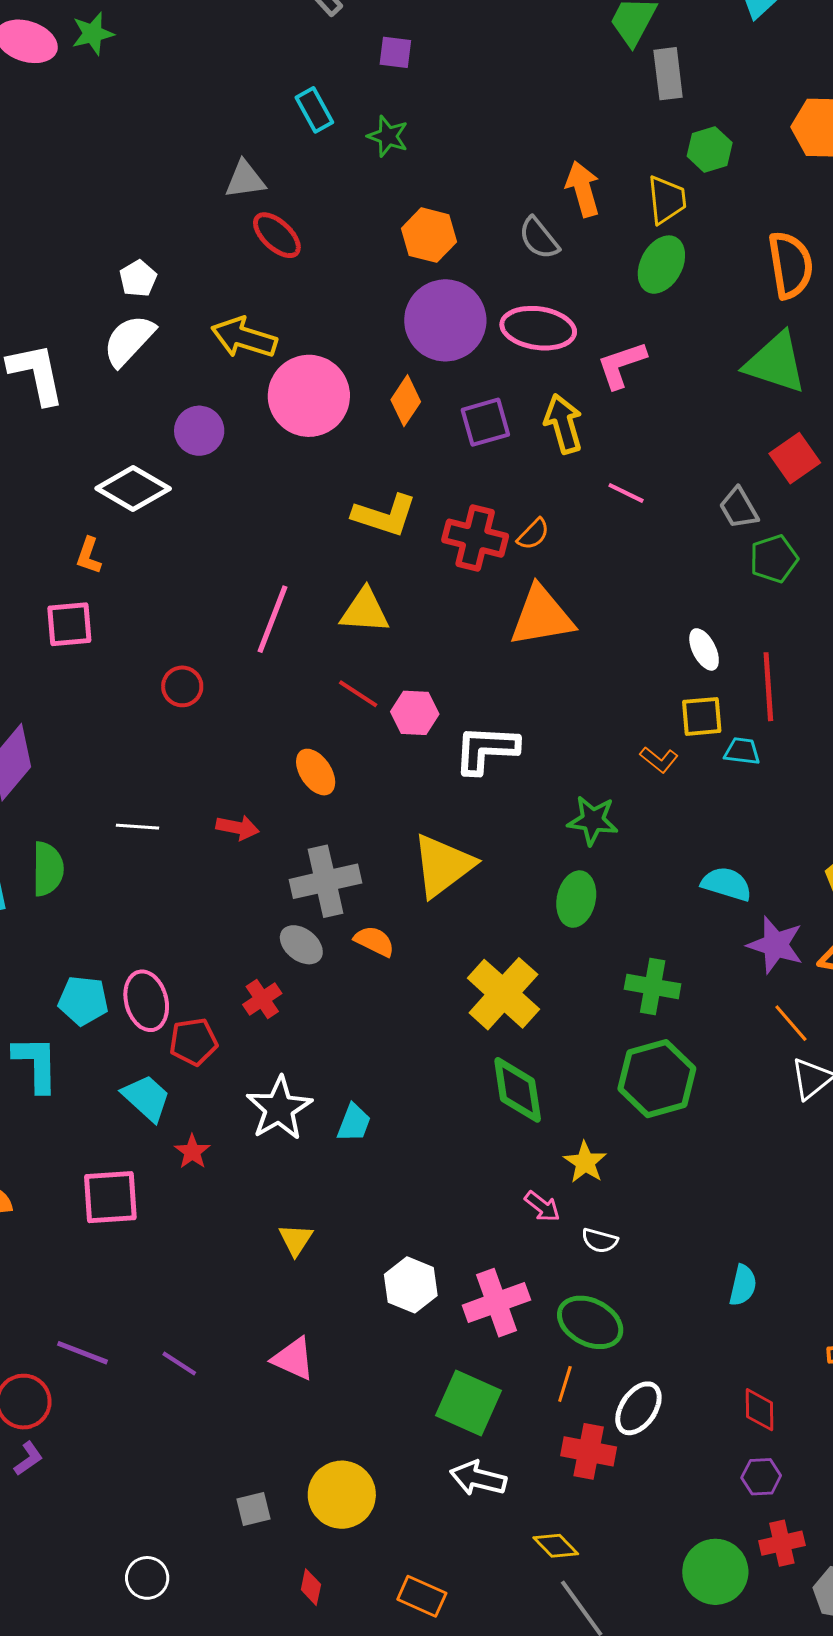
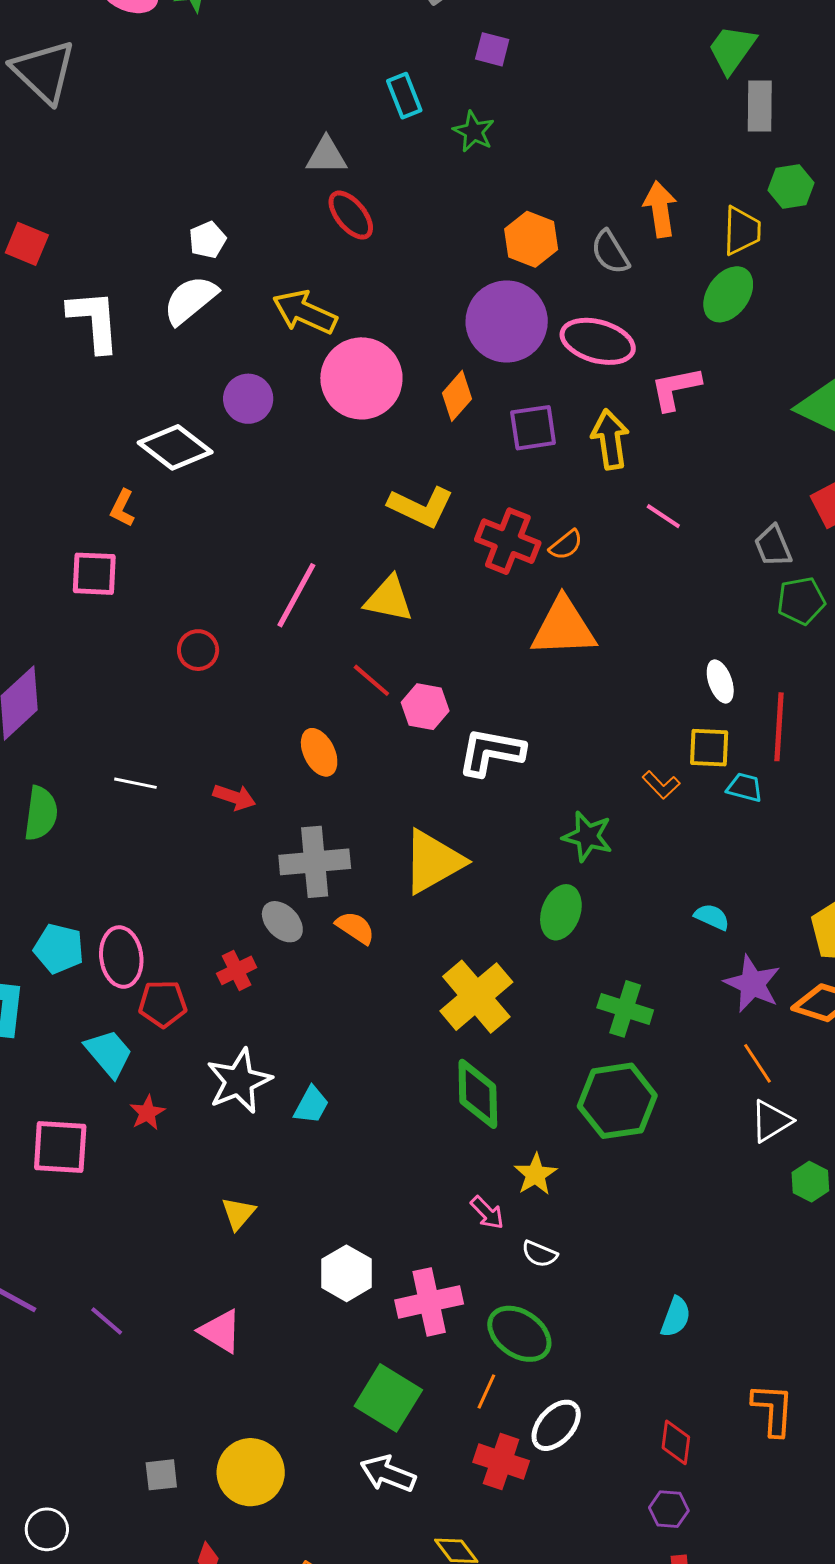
orange hexagon: (429, 235) -> (531, 239), moved
cyan semicircle: (727, 884) -> (712, 917), size x0.7

